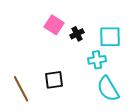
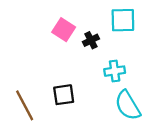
cyan square: (110, 37) -> (123, 20), moved

